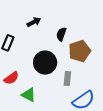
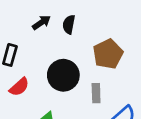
black semicircle: (61, 34) -> (69, 24), moved
red semicircle: (11, 78) -> (19, 87), moved

